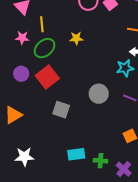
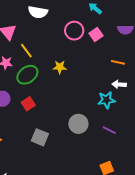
yellow line: (42, 24) -> (26, 51), turned -35
red square: (47, 77) -> (28, 104), size x0.6

